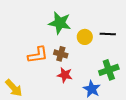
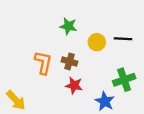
green star: (60, 23) -> (68, 26), size x0.7
orange L-shape: (38, 55) -> (43, 63), turned -70

